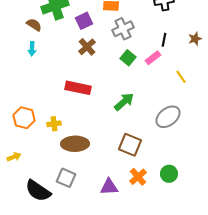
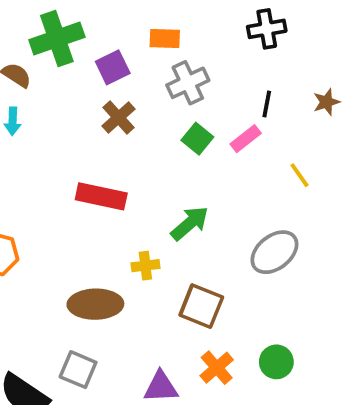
yellow cross: (54, 124) -> (145, 266), moved

